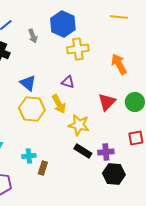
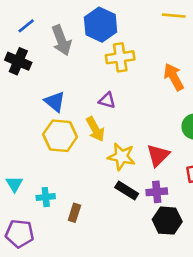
gray arrow: (33, 36) -> (61, 40), size x1.6
red triangle: (107, 102) -> (158, 155), moved
cyan cross: (29, 156) -> (46, 197), moved

